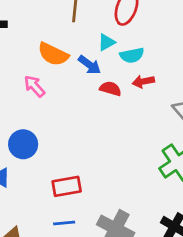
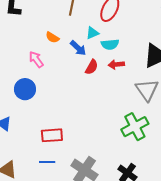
orange semicircle: (53, 54) -> (52, 37), size x0.6
red semicircle: (110, 89) -> (92, 67), turned 98
blue circle: (23, 144) -> (25, 89), moved

